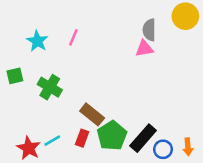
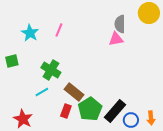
green cross: (50, 87) -> (51, 70), moved
cyan line: (52, 141) -> (42, 92), moved

